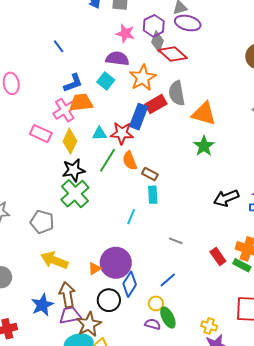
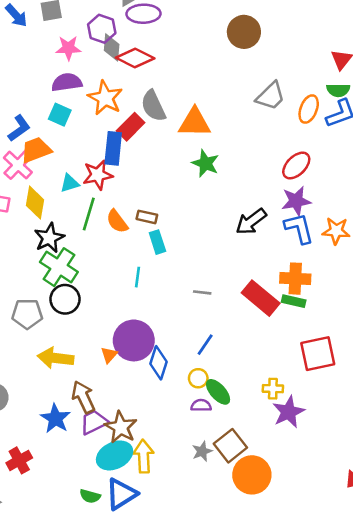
orange semicircle: (130, 161) -> (117, 221), moved
red rectangle: (218, 257) -> (261, 298), size x1.6
black circle: (109, 300) -> (65, 299), moved

